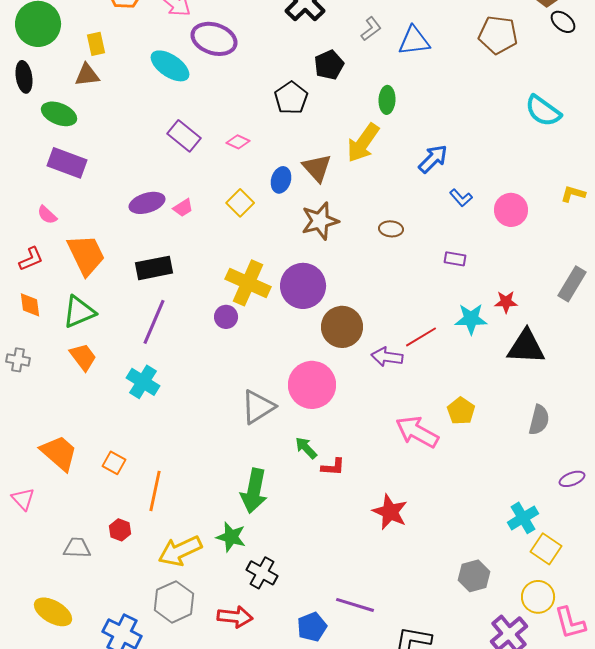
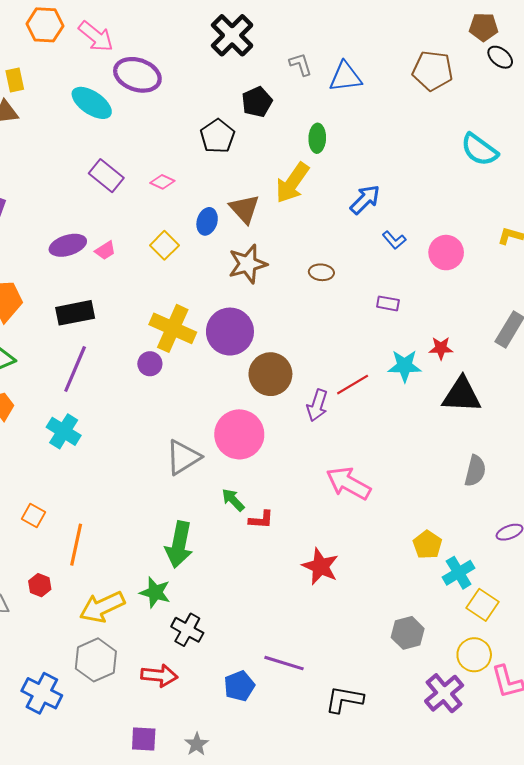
gray L-shape: (371, 29) -> (301, 64), turned -70
purple arrow: (387, 357) -> (317, 405), turned -80
yellow pentagon: (461, 411) -> (427, 545), moved

